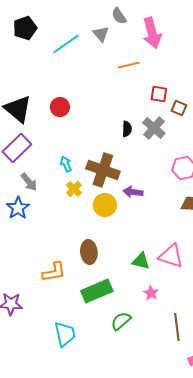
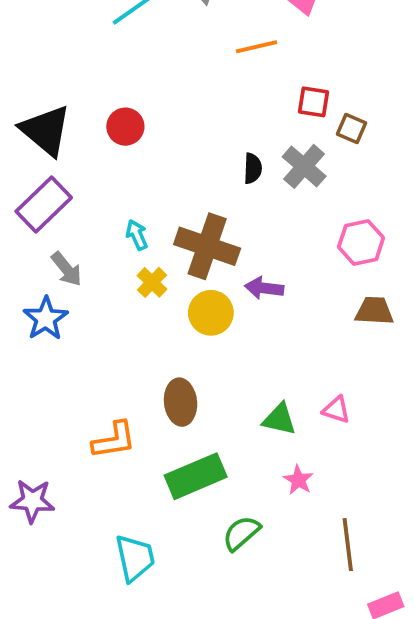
pink triangle: (171, 256) -> (336, 410), size x0.6

